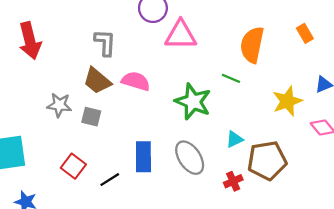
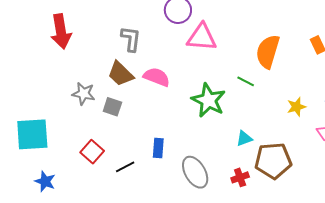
yellow star: (287, 101) -> (296, 107), size x0.7
blue rectangle: (143, 157) -> (158, 148), size x0.7
gray ellipse: (190, 158) -> (195, 172), moved

